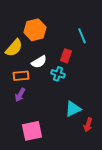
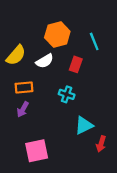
orange hexagon: (35, 30) -> (57, 35), moved
white semicircle: (39, 62) -> (45, 61), moved
cyan cross: (58, 74) -> (67, 94), moved

